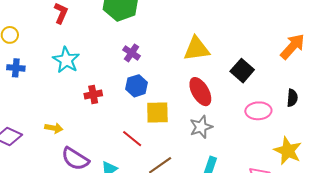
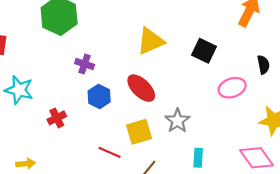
red ellipse: (200, 92) -> (141, 88), moved
yellow square: (157, 113) -> (139, 132), moved

